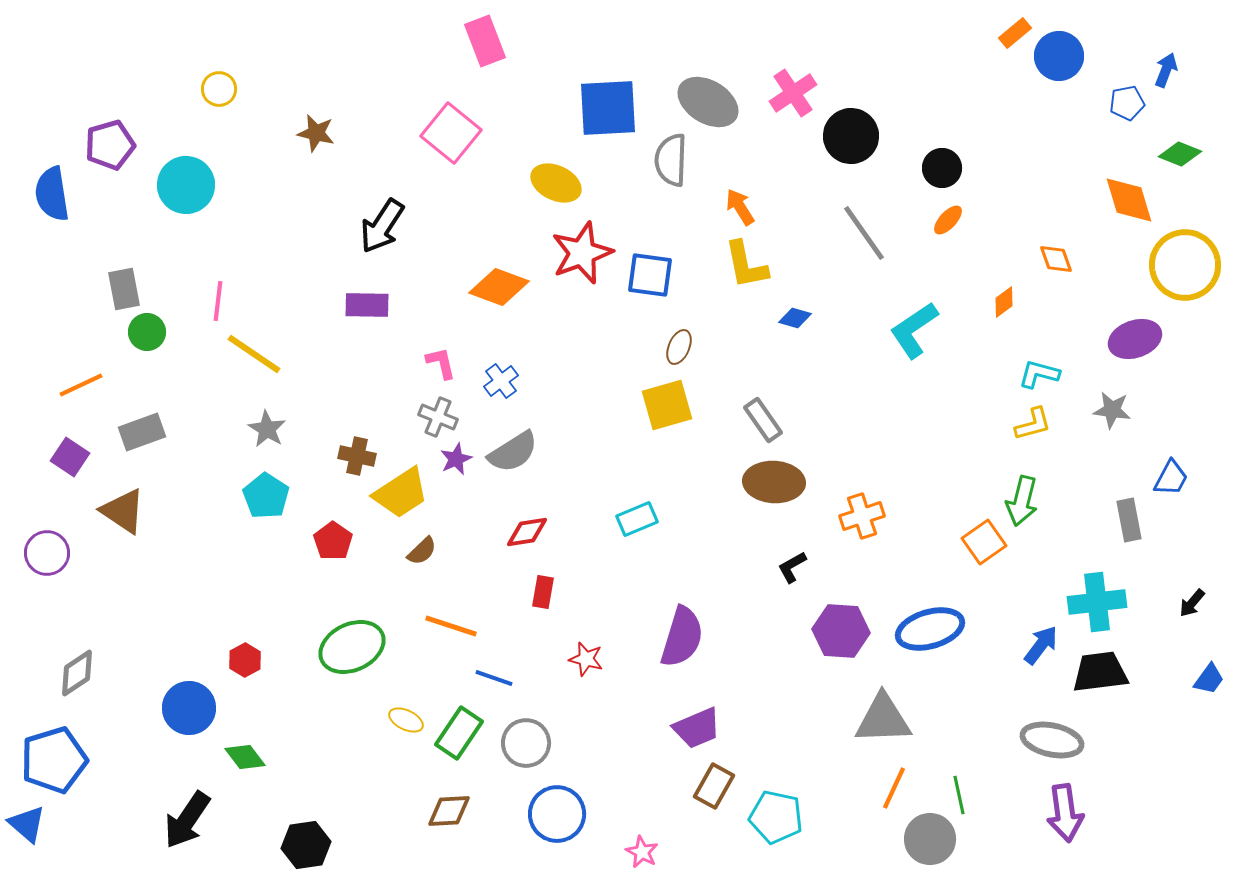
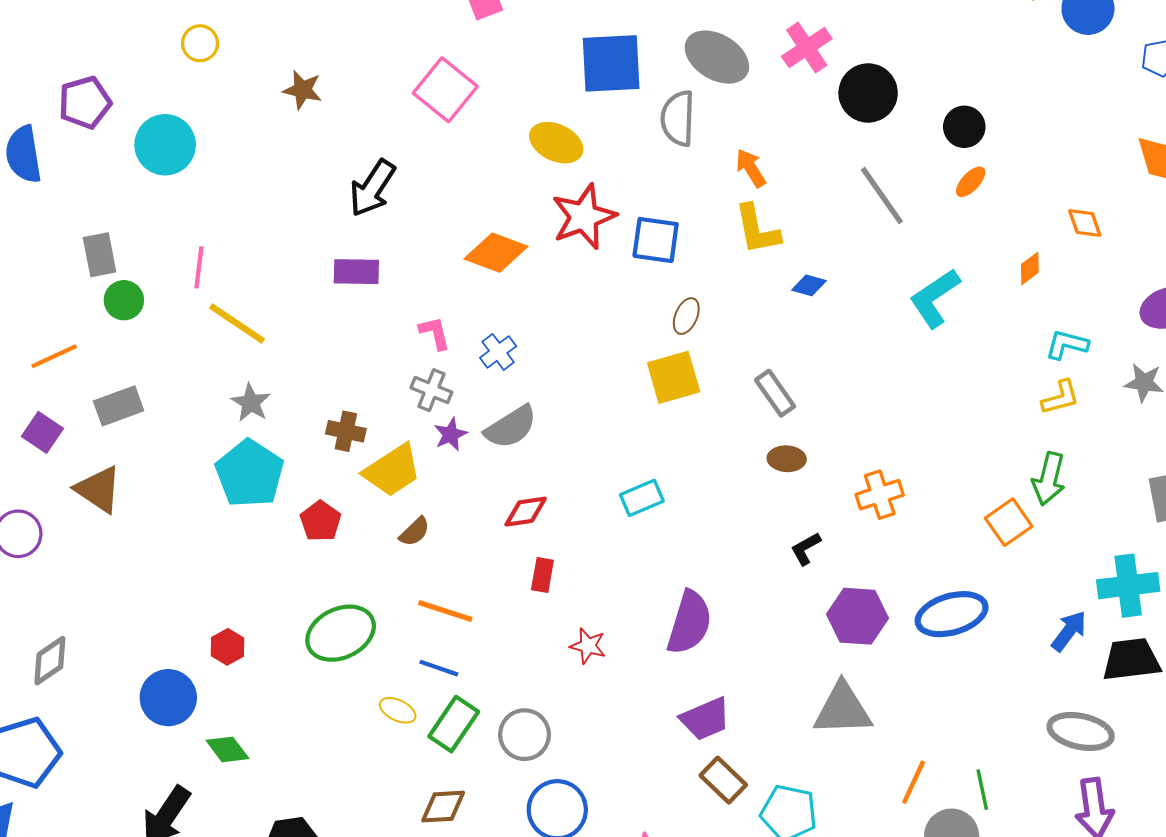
brown ellipse: (774, 482) -> (787, 459), size x0.6
cyan pentagon: (266, 496) -> (250, 474), size x1.4
blue line: (494, 678) -> (439, 668), moved
gray triangle: (883, 719) -> (843, 709), moved
brown rectangle: (714, 786) -> (723, 780), turned -75

